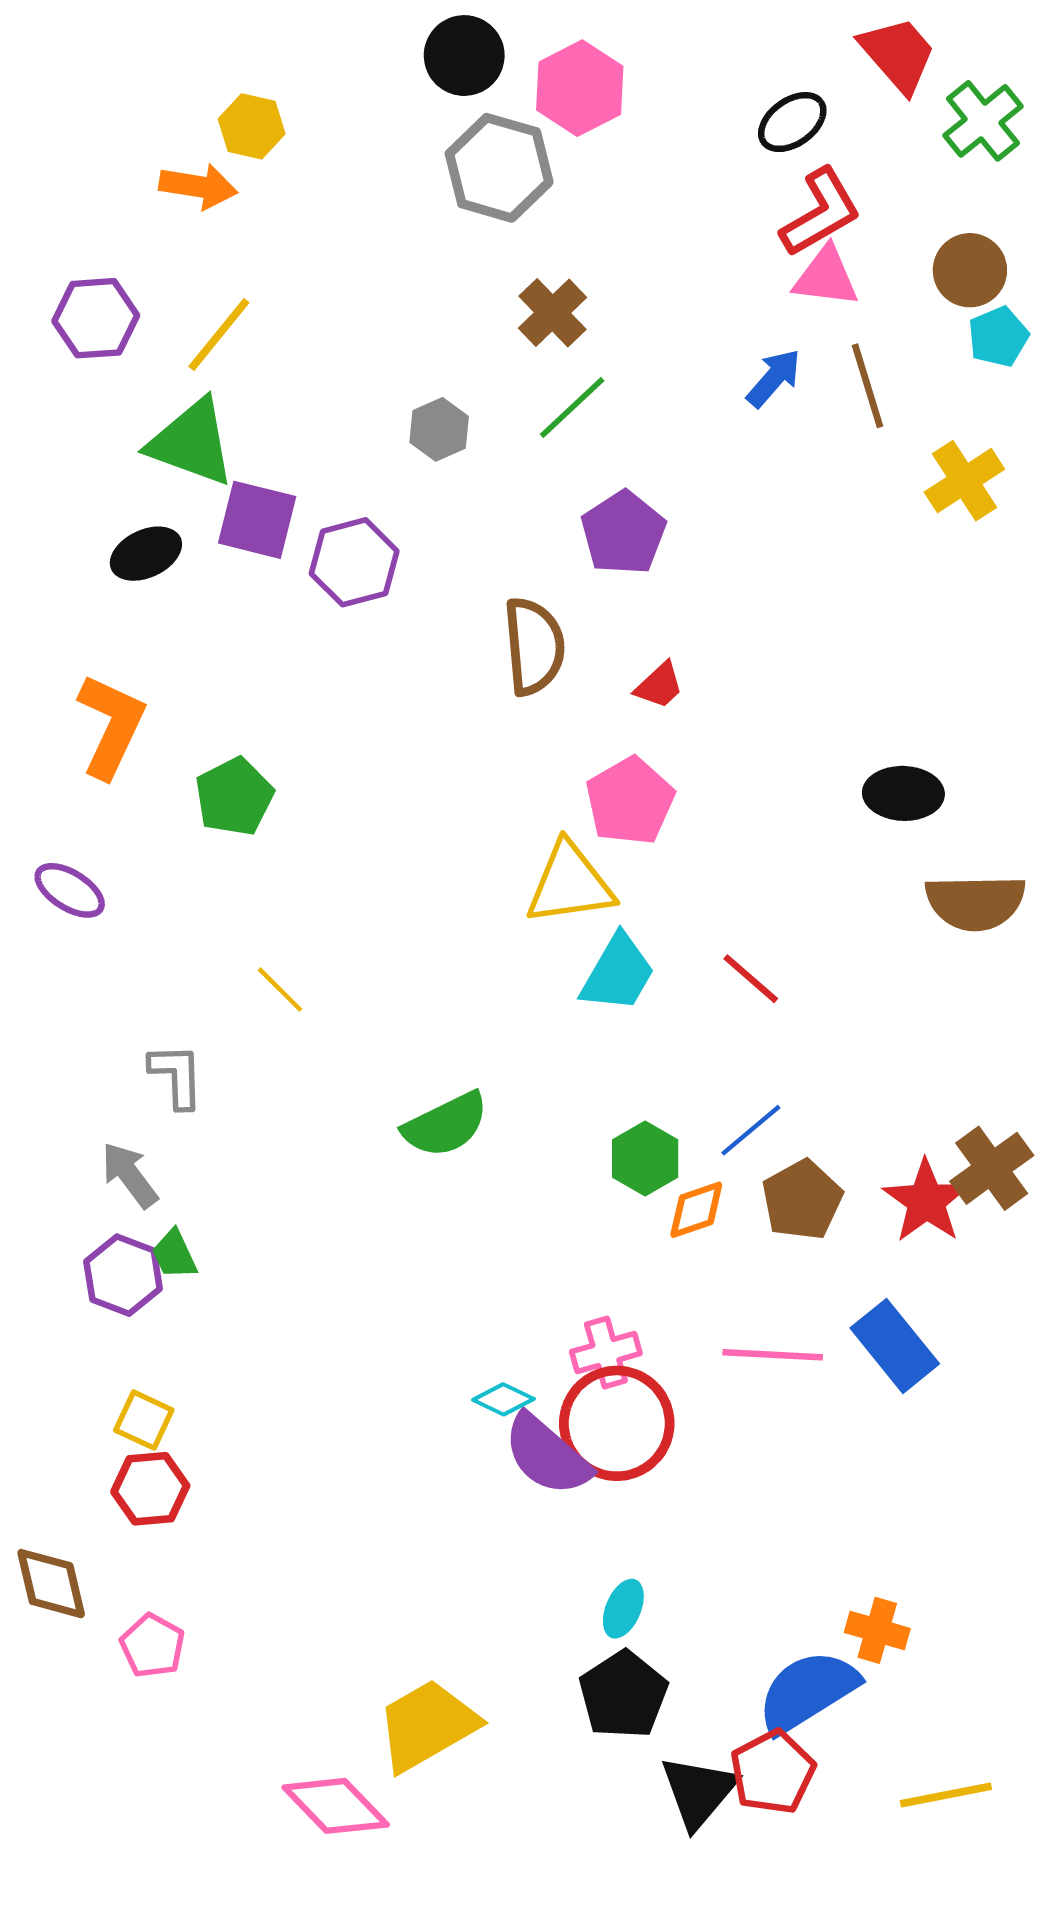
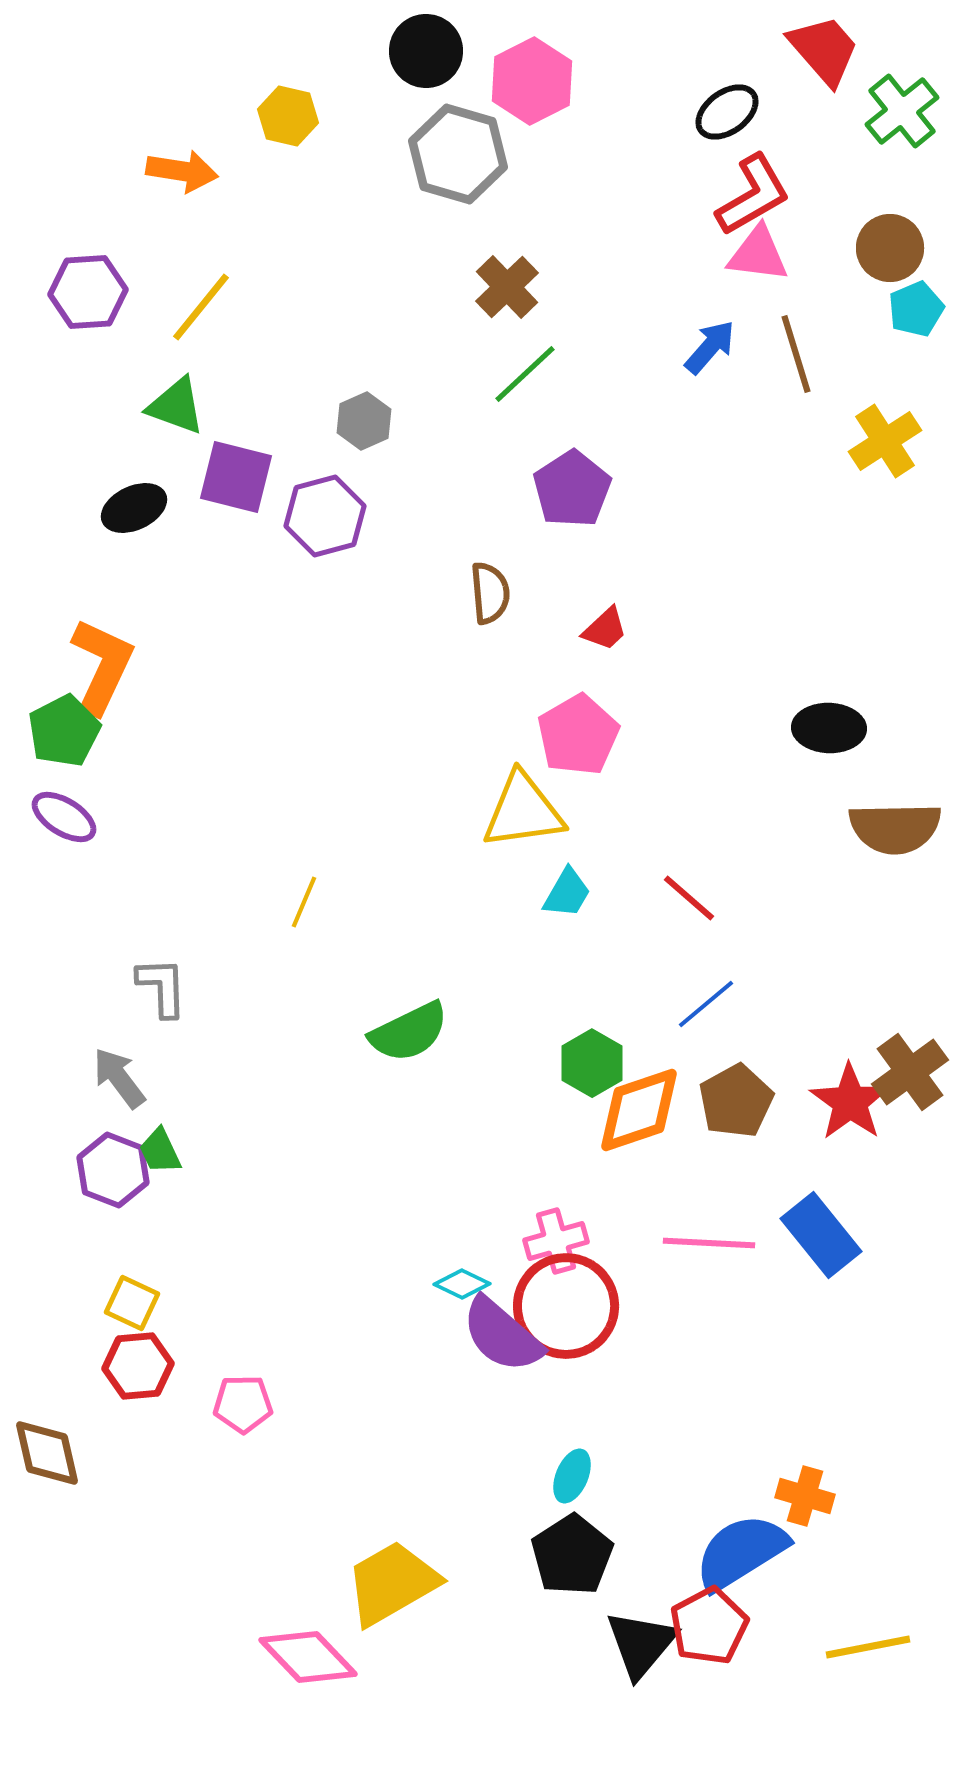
yellow hexagon: (252, 126) -> (288, 116), moved
gray hexagon: (439, 429) -> (364, 421), moved
green triangle: (192, 442) -> (176, 406), size x0.7
brown semicircle: (534, 646) -> (490, 593), size x0.7
green pentagon: (234, 797) -> (64, 731), moved
cyan trapezoid: (618, 973) -> (567, 893), size x0.7
yellow line: (280, 990) -> (304, 902), moved, turned 68
blue line: (751, 1130) -> (706, 1004), moved
orange diamond: (696, 1210) -> (639, 1110), size x1.6
pink pentagon: (152, 1646) -> (243, 1404), moved, turned -30

